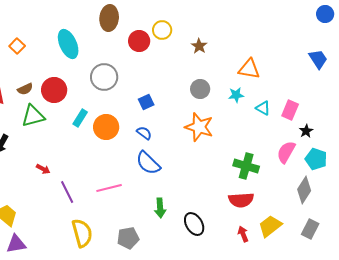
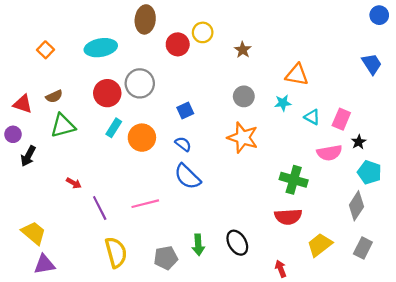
cyan ellipse: (68, 44) -> (101, 48), turned -76
red circle: (54, 90) -> (107, 93), moved
pink semicircle: (286, 152) -> (329, 153), moved, turned -130
green arrow: (160, 208) -> (198, 245), moved
red arrow: (243, 234) -> (281, 269), moved

